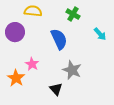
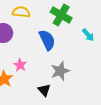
green cross: (73, 14) -> (61, 15), size x1.5
gray star: (72, 70) -> (60, 71), turned 30

